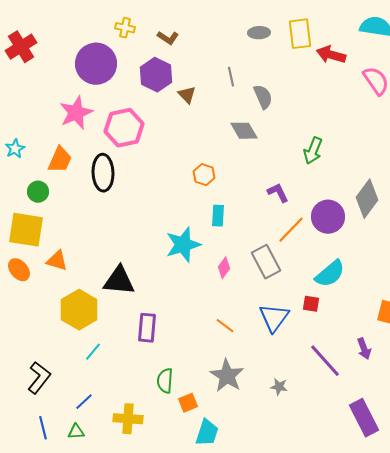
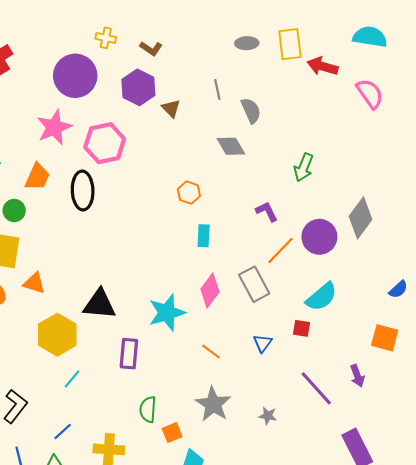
cyan star: (183, 245) -> (167, 313), moved
pink diamond: (224, 268) -> (210, 290), size x1.5
blue triangle: (274, 318) -> (263, 343), size x0.6

